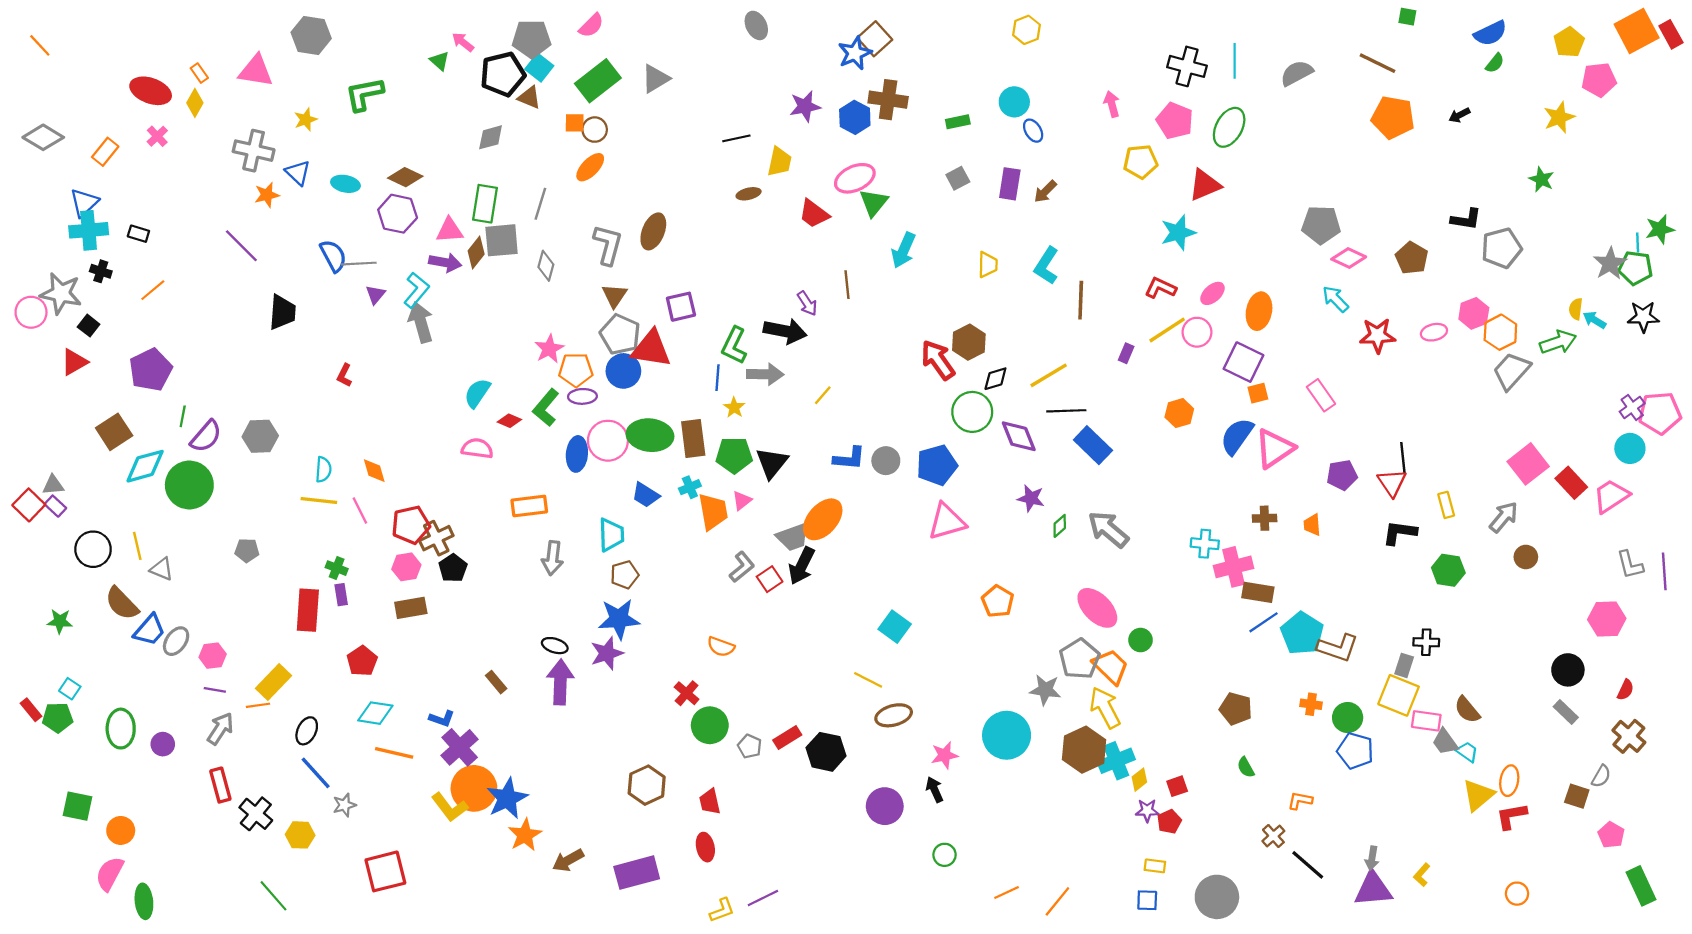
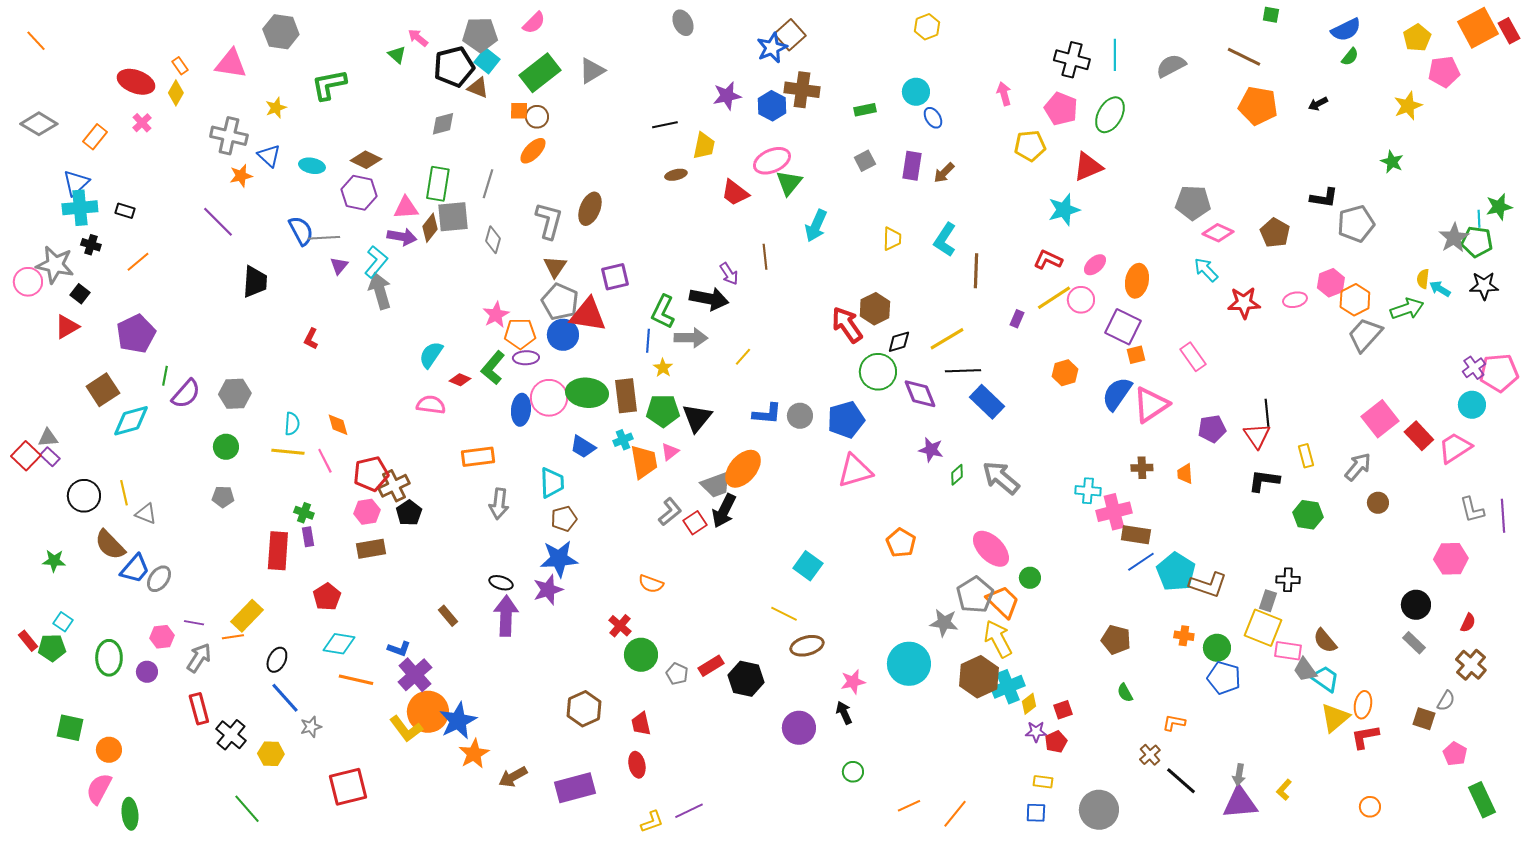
green circle: (189, 485) -> (226, 447), moved, size x0.6
pink hexagon: (213, 656) -> (162, 637), moved
cyan trapezoid: (1467, 752) -> (1325, 679), size x1.4

